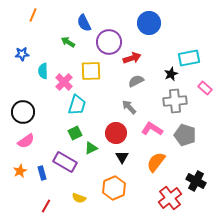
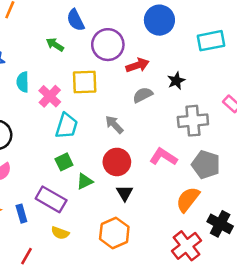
cyan rectangle: (189, 58) -> (211, 41), moved
black star: (171, 74) -> (176, 81), moved
gray arrow: (129, 107) -> (114, 125), moved
orange semicircle: (156, 162) -> (188, 199), moved
yellow semicircle: (79, 198) -> (60, 233), moved

